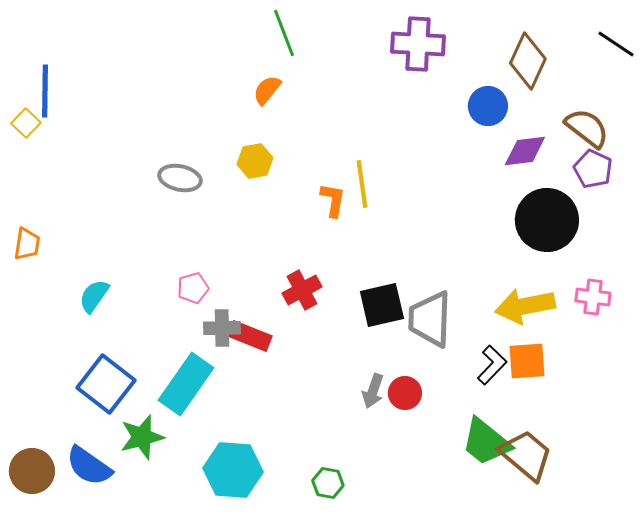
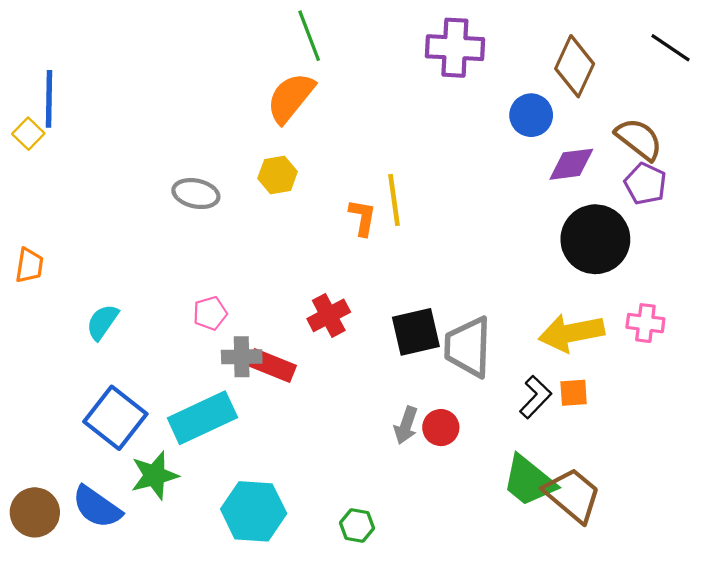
orange semicircle: (267, 90) -> (291, 98), size x1.6
orange square: (527, 361) -> (574, 393), size x0.7
cyan rectangle: (186, 384) -> (202, 418), turned 30

